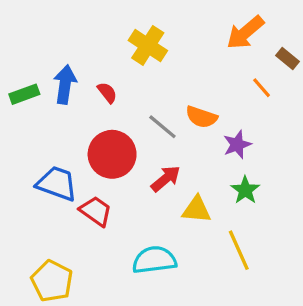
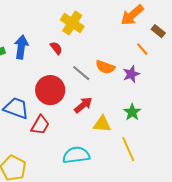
red semicircle: (107, 93) -> (56, 48), moved
purple star: (237, 145) -> (131, 74), moved
red trapezoid: (96, 211) -> (40, 125), turned 85

